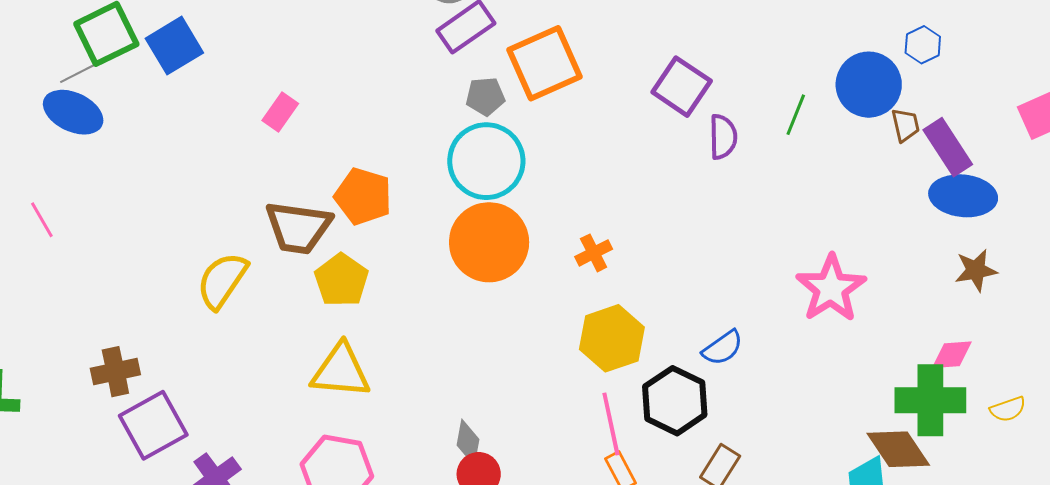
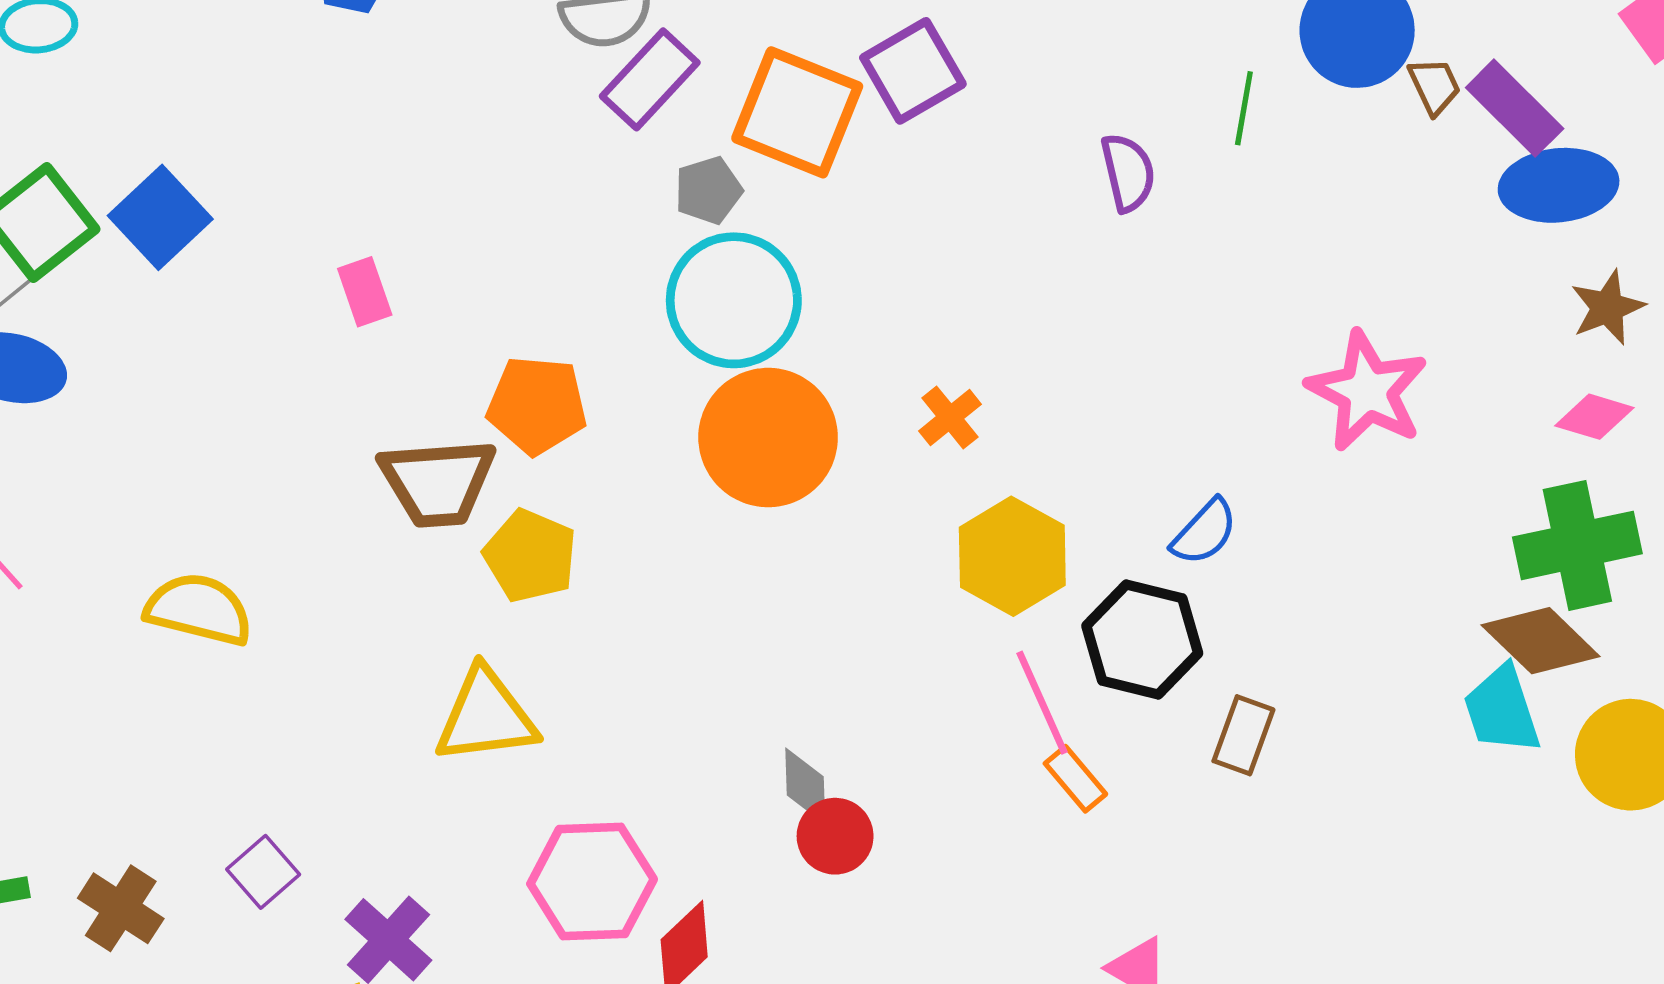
orange square: (544, 63) -> (797, 112), turned -32
purple square: (682, 87) -> (913, 71), moved, turned 38
pink rectangle: (280, 112) -> (365, 292), turned -42
yellow semicircle: (222, 281) -> (199, 609), moved, turned 82
pink diamond: (952, 355) -> (1594, 417), moved, turned 33
yellow triangle: (341, 371) -> (486, 716), moved
brown cross: (115, 372) -> (121, 908), moved, turned -33
purple square: (153, 425) -> (263, 872), size x0.6

